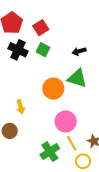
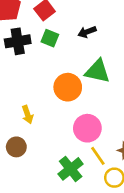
black cross: (18, 50) -> (18, 41), turned -30
black arrow: (79, 51) -> (87, 32), moved

